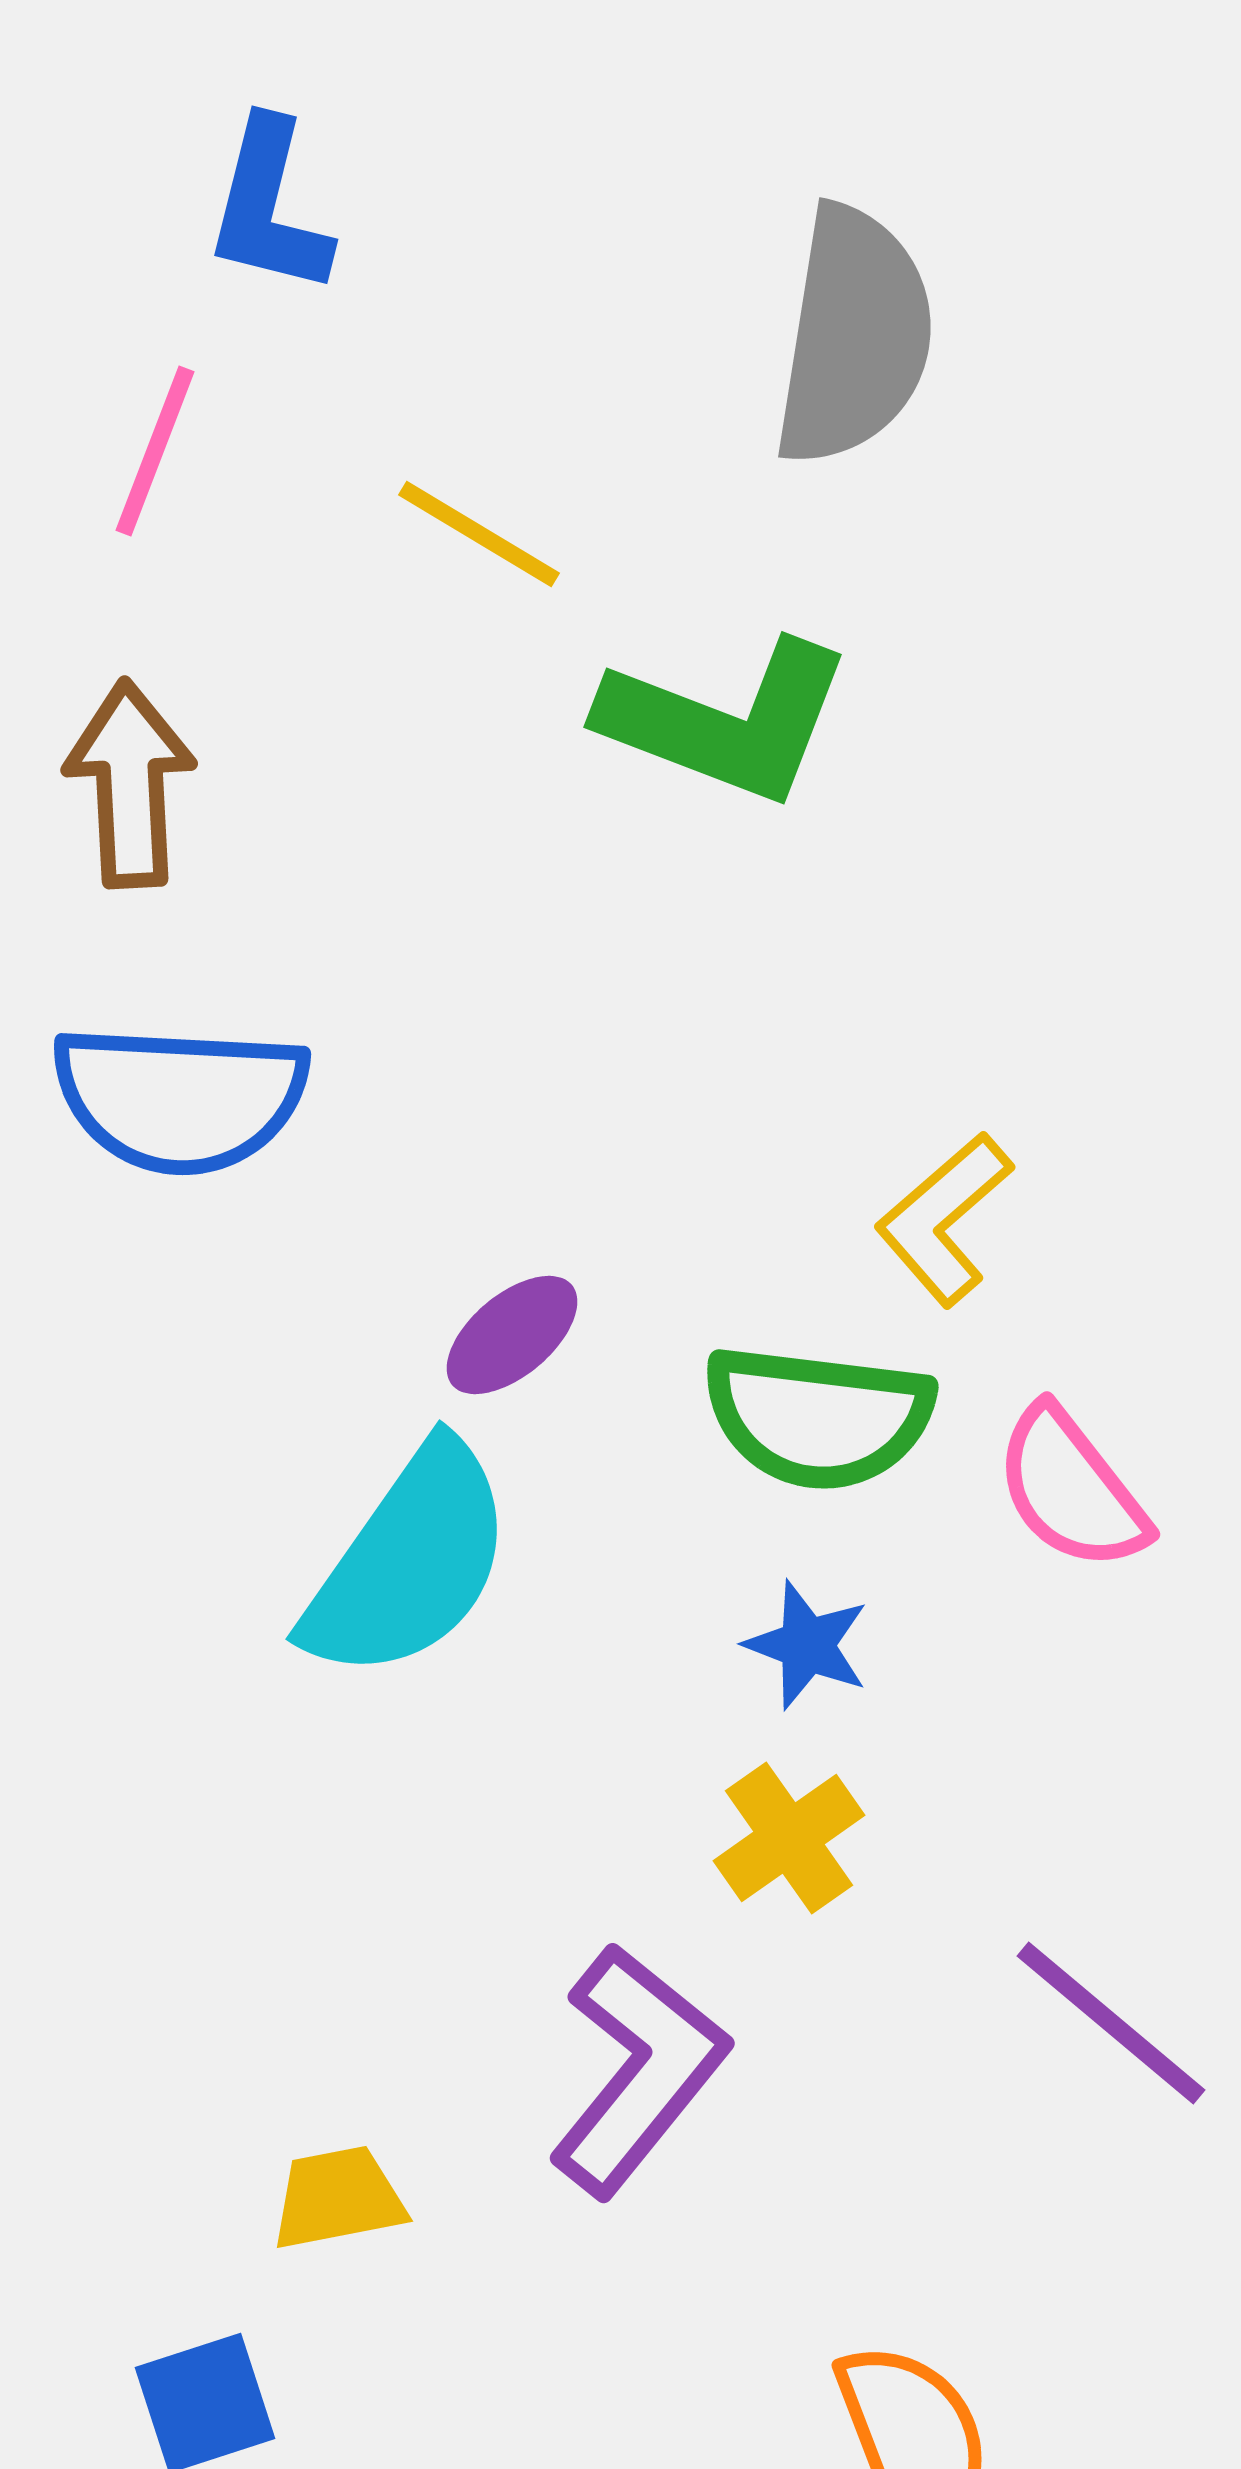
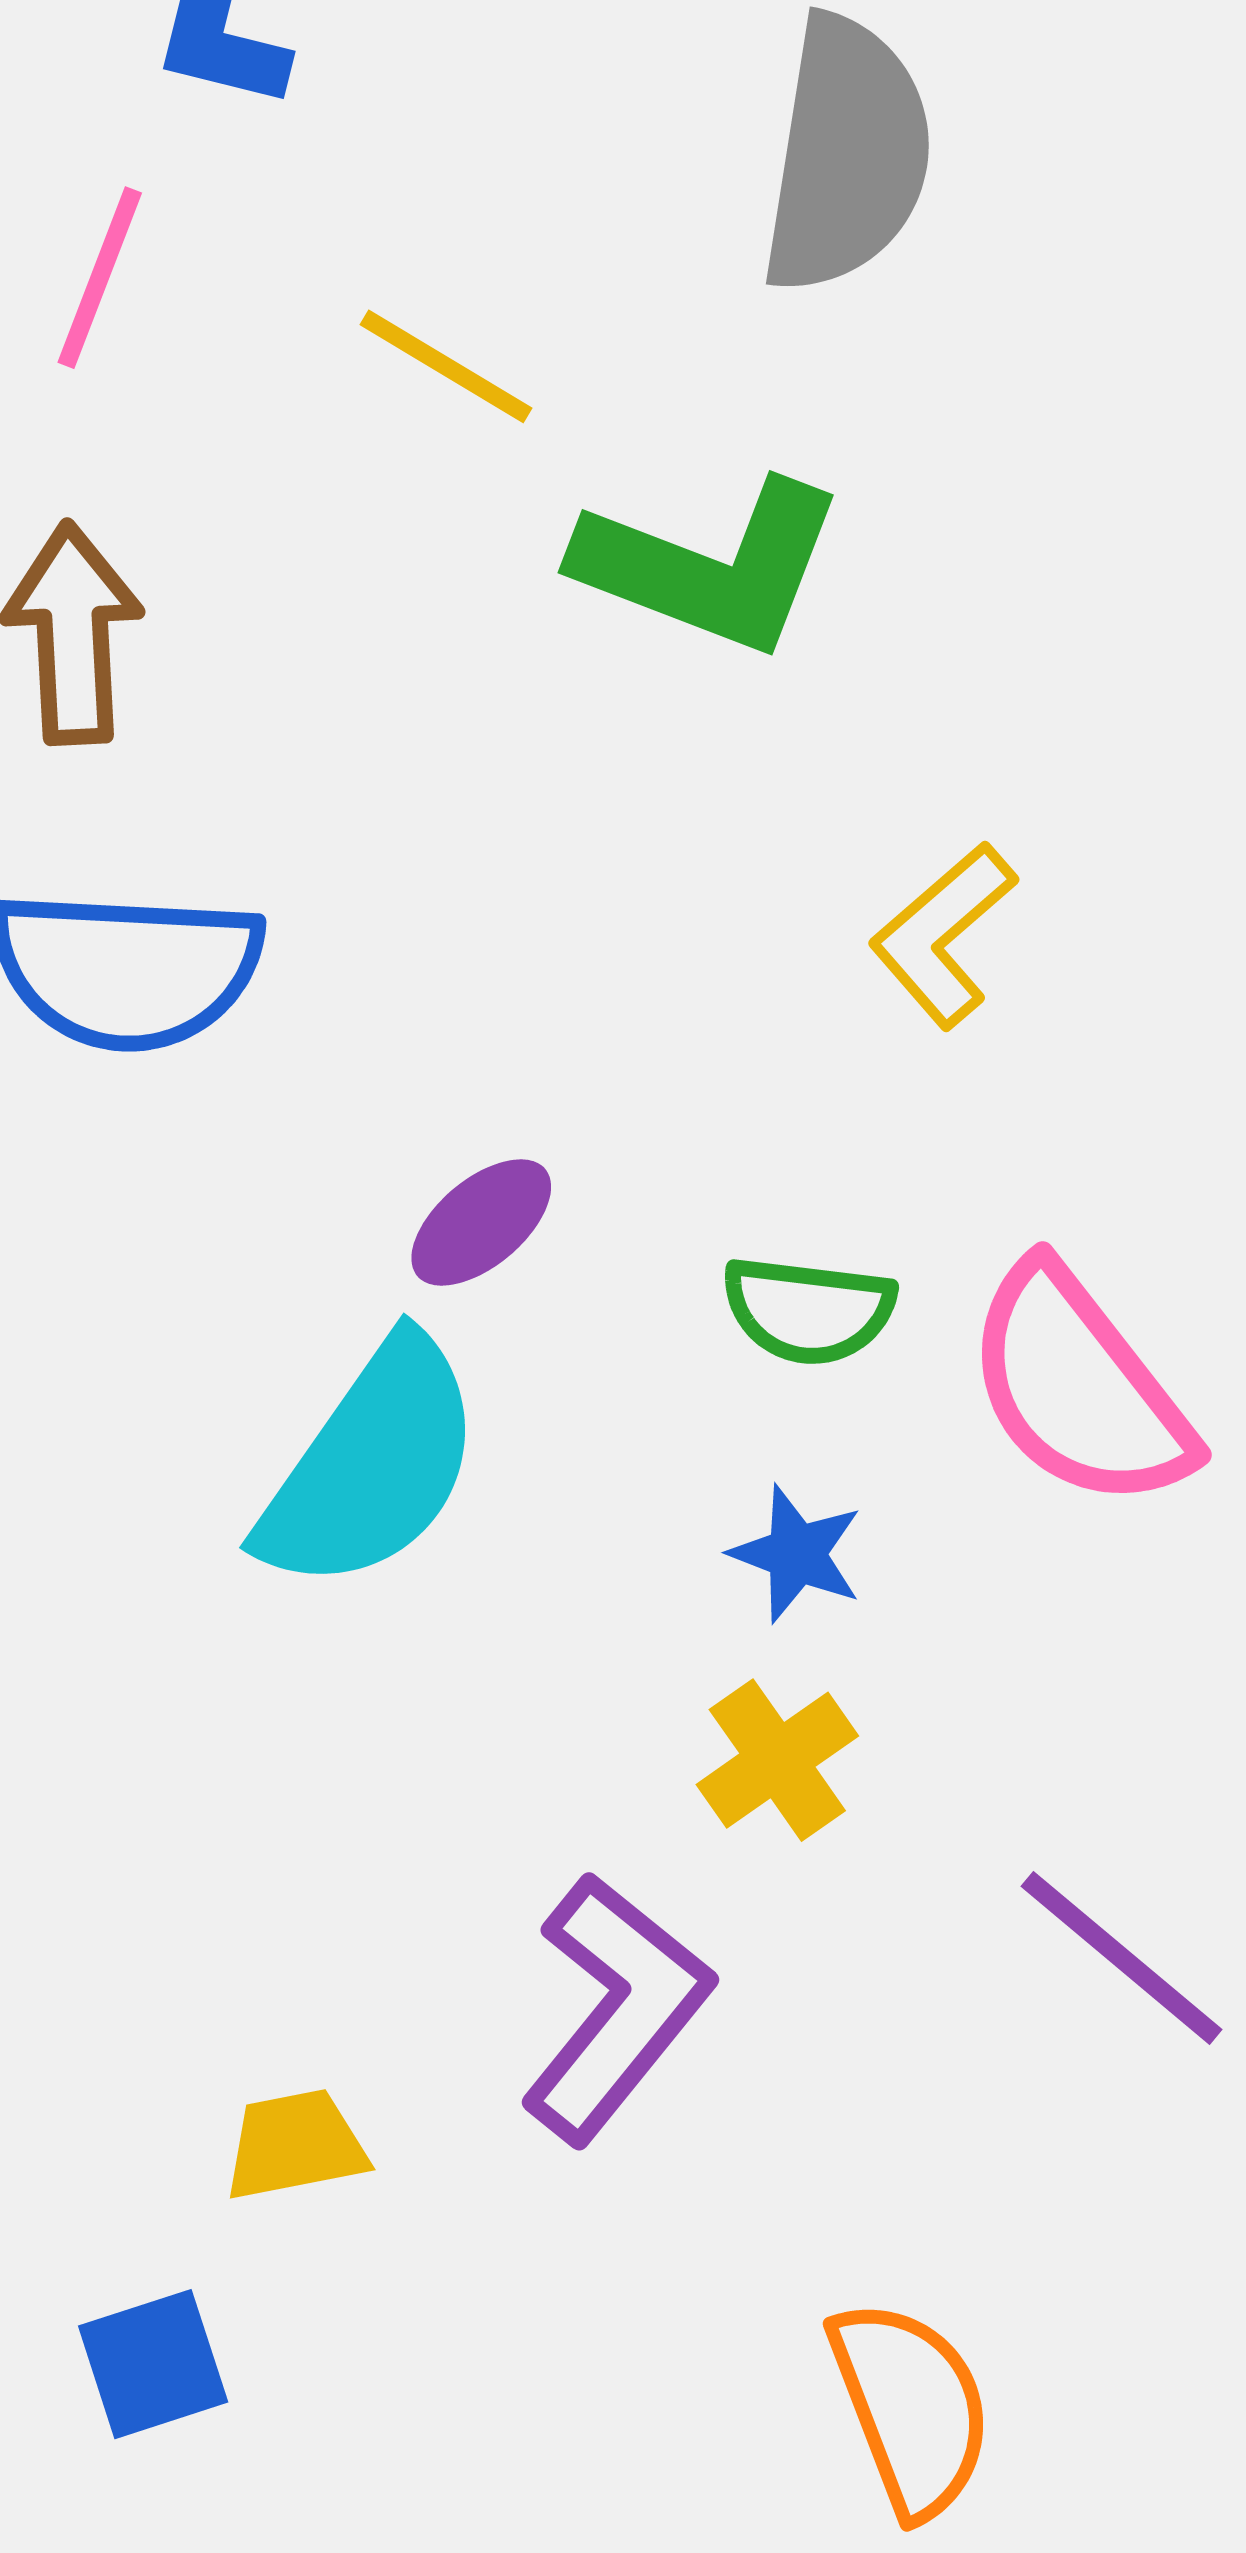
yellow L-shape: (944, 1219) -> (943, 935), moved
green semicircle: (818, 1417) -> (808, 1310), size x0.7
pink semicircle: (1071, 1489) -> (1079, 1387), size x1.4

